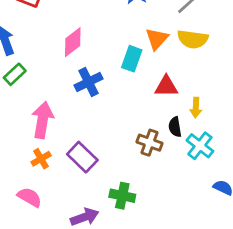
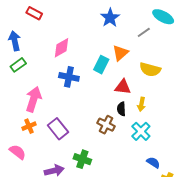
yellow semicircle: (193, 39) -> (150, 69), moved
blue cross: (89, 82) -> (69, 77), turned 30
black semicircle: (175, 127) -> (121, 109), moved

